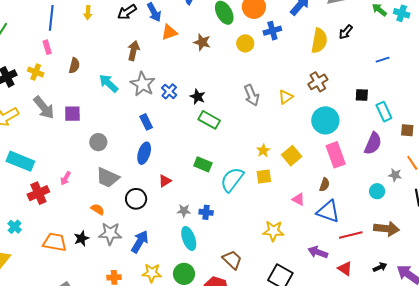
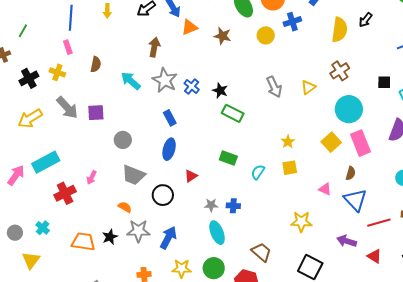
yellow square: (292, 156) -> (331, 142), moved
cyan rectangle: (20, 161) -> (46, 162), turned -48
cyan semicircle: (232, 180) -> (258, 172), size x0.6
blue triangle: (328, 211) -> (355, 200), turned 30

